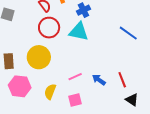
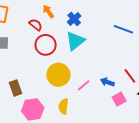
cyan triangle: (79, 32) -> (75, 41), turned -35
yellow circle: (39, 57) -> (58, 75), moved
pink square: (75, 100) -> (119, 99), moved

